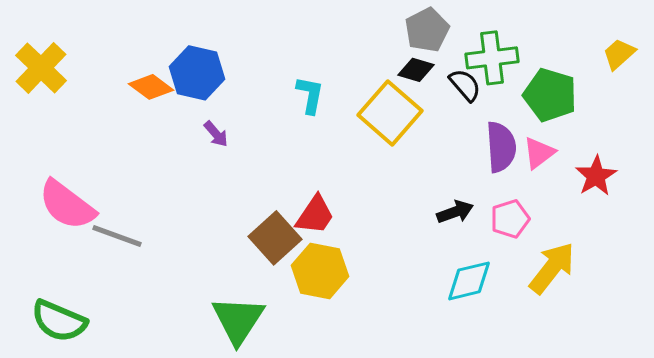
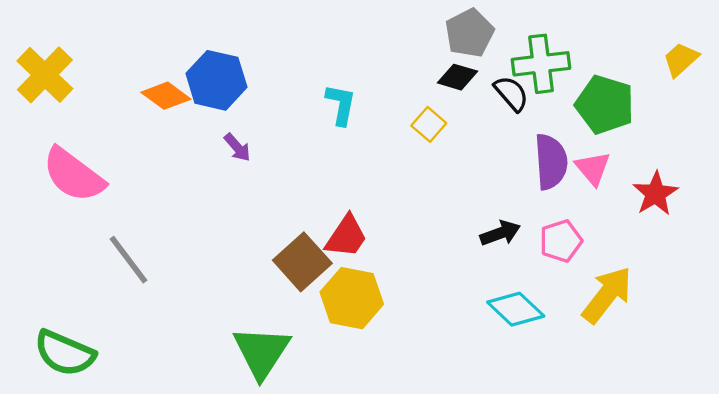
yellow square: (390, 113) -> (429, 124), size x0.5
pink triangle: (539, 153) -> (593, 168), turned -33
pink semicircle: (67, 205) -> (73, 175), moved
gray line: (117, 236) -> (128, 260), turned 33
cyan diamond: (469, 281) -> (516, 309), turned 57

